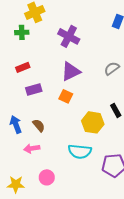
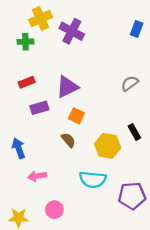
purple cross: (69, 36) -> (72, 31), moved
purple triangle: (71, 71) -> (67, 87), moved
brown semicircle: (39, 125) -> (68, 140), moved

